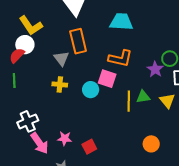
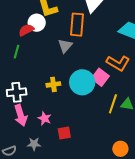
orange rectangle: (78, 41) -> (77, 25), moved
yellow cross: (60, 84) -> (53, 84), moved, turned -32
cyan circle: (91, 90) -> (82, 82), size x1.6

